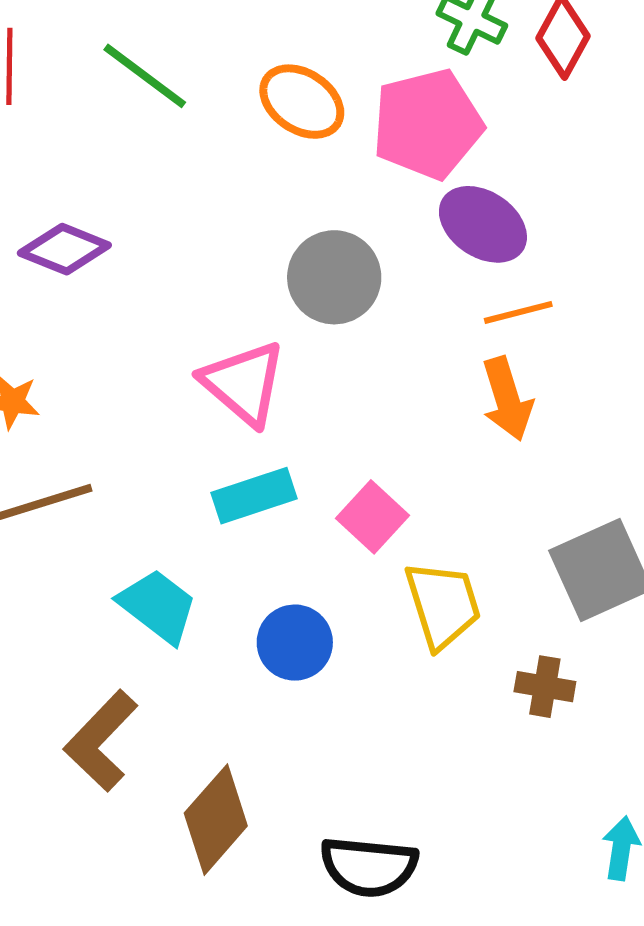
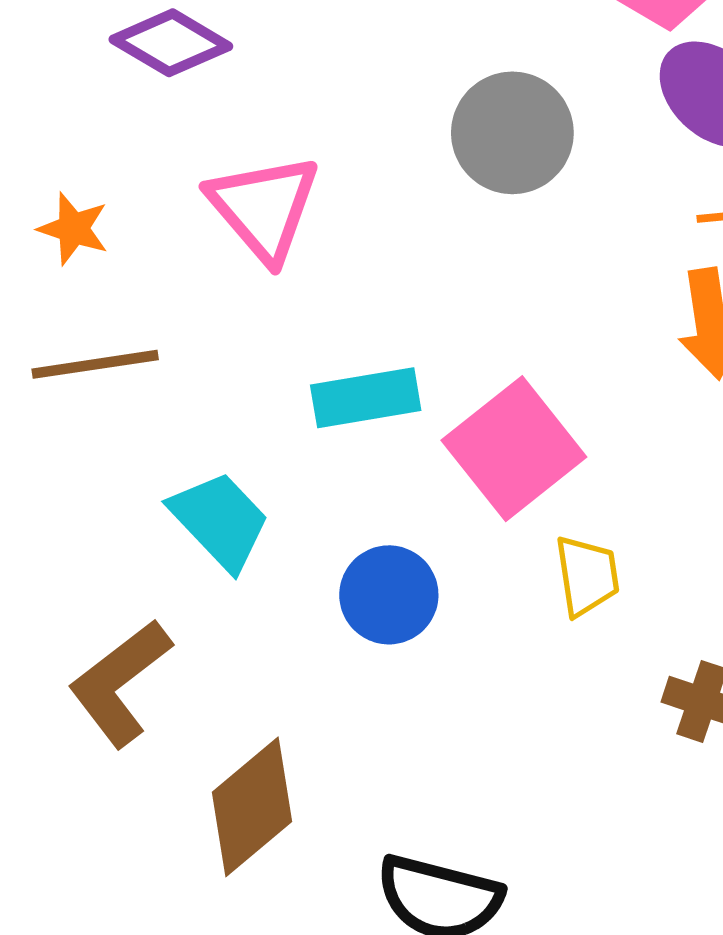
pink triangle: (244, 383) -> (264, 208), moved
pink square: (372, 517) -> (514, 449), size x1.5
yellow trapezoid: (443, 605) -> (587, 576), size x0.7

